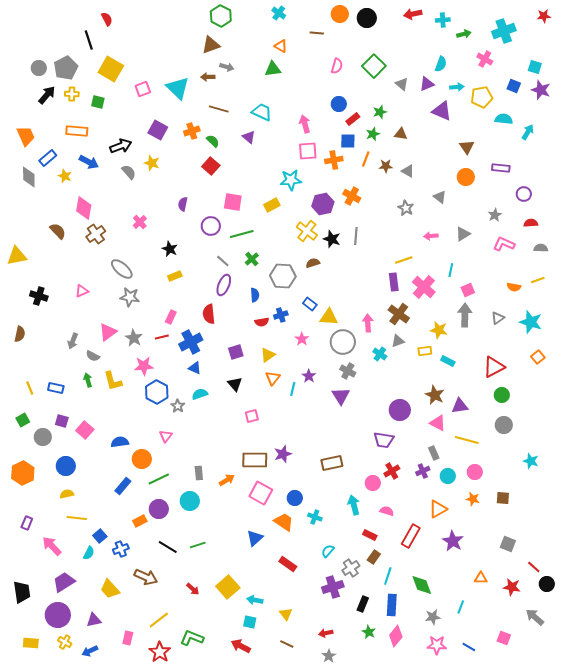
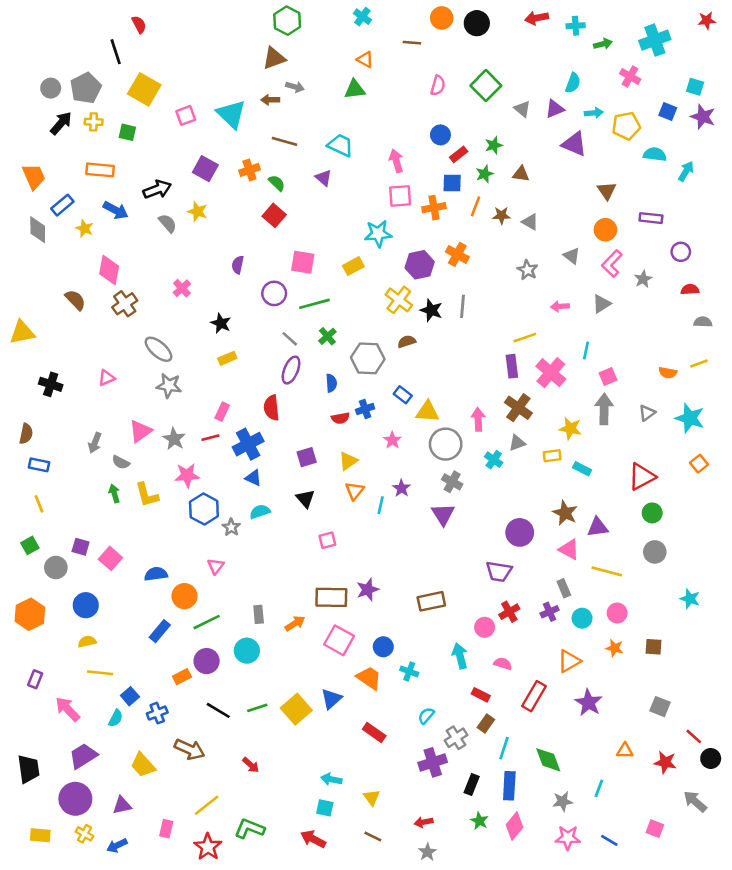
pink L-shape: (504, 244) -> (612, 264), moved, turned -70
blue rectangle: (56, 388) -> (39, 465), moved
yellow square: (228, 587) -> (296, 709), moved

